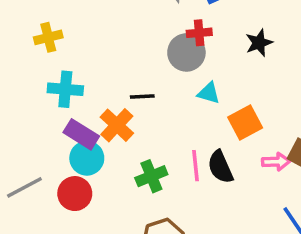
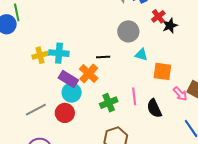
red cross: (199, 33) -> (158, 16), moved, turned -32
yellow cross: (48, 37) -> (40, 55), moved
orange square: (245, 123) -> (162, 71), turned 36
pink arrow: (276, 162) -> (180, 94), turned 49
black semicircle: (220, 167) -> (154, 108), moved

